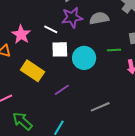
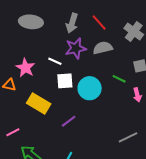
green line: (114, 50) -> (119, 79), turned 32
gray line: (100, 107) -> (128, 137), moved

